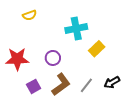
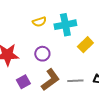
yellow semicircle: (29, 15) -> (39, 22), moved
gray line: (86, 85) -> (75, 81), turned 49

